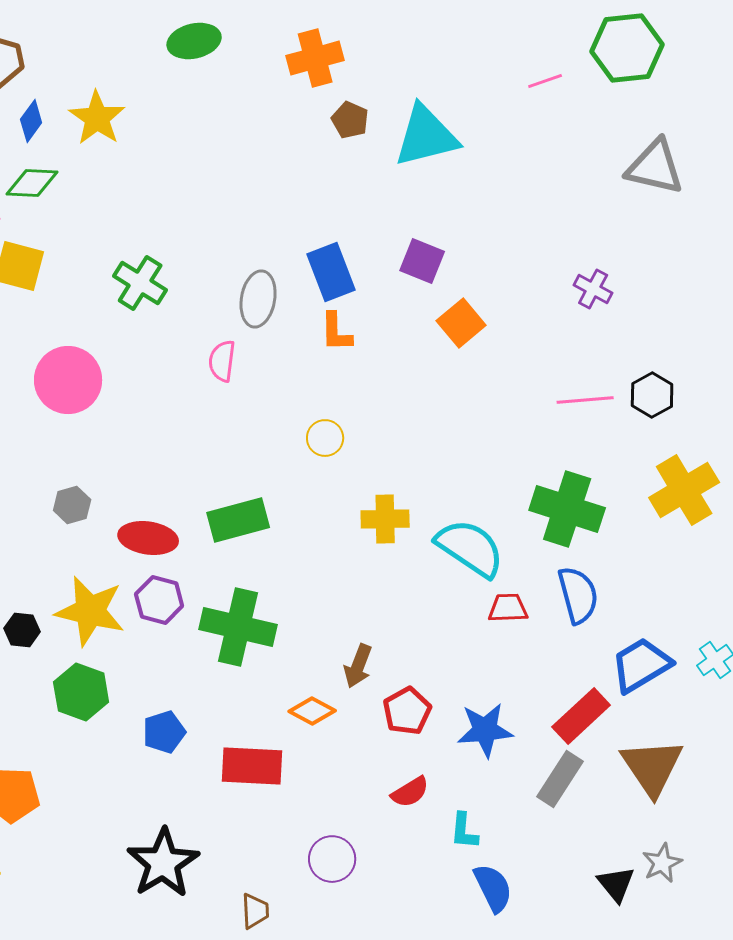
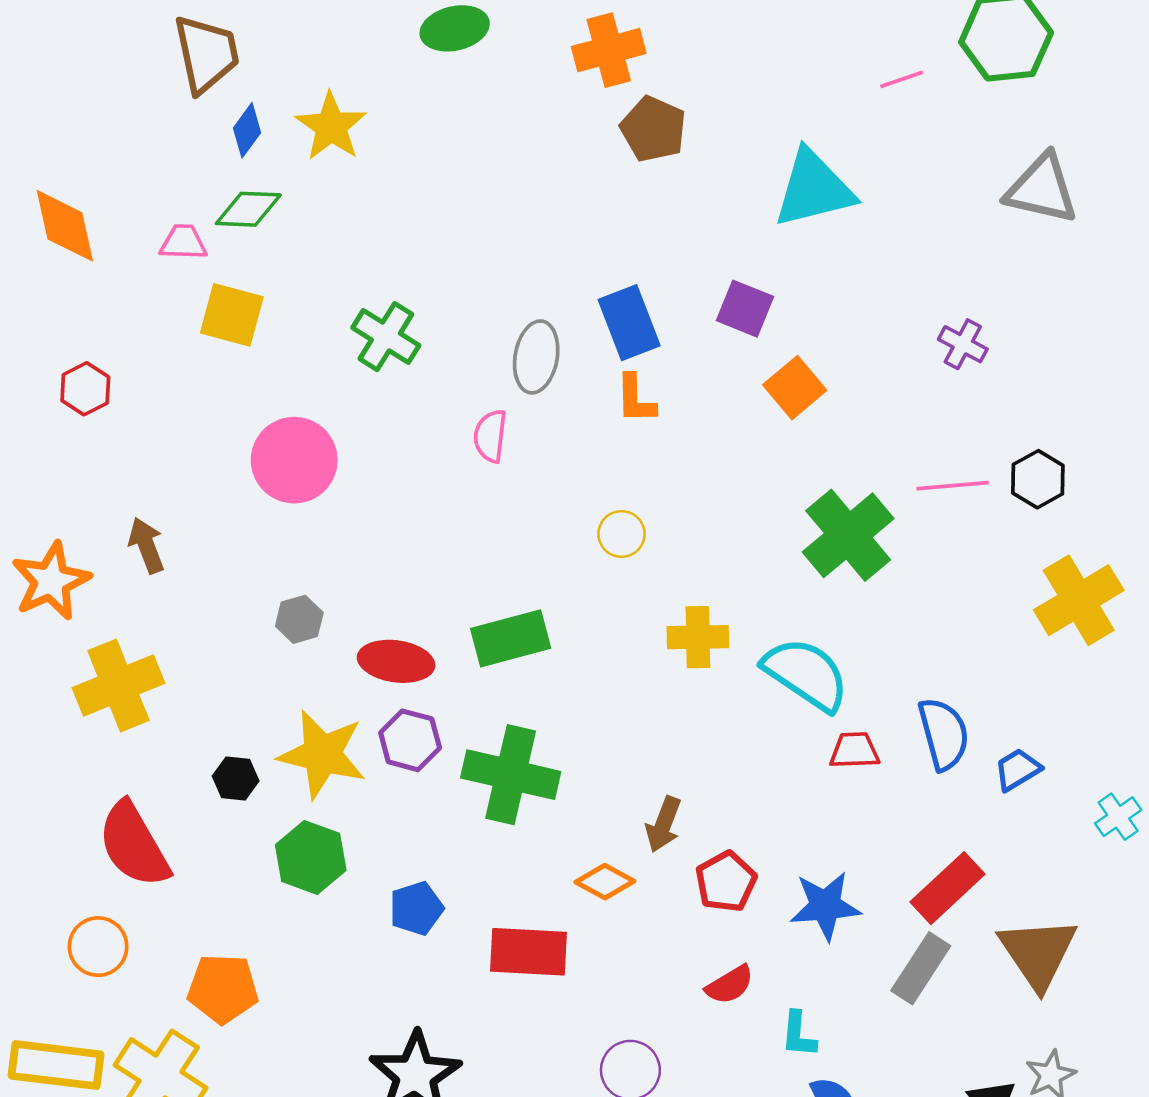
brown pentagon: (350, 120) -> (653, 129), size x1.4
cyan triangle: (426, 136) -> (814, 189), moved
green cross: (567, 509) -> (848, 535), moved, turned 32
blue trapezoid: (641, 665) -> (1018, 770), moved, size x0.6

